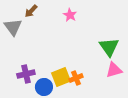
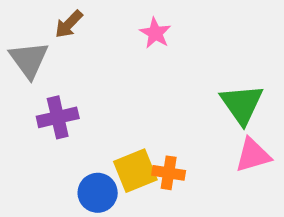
purple cross: (26, 74) -> (58, 117), moved
orange cross: (76, 78) -> (169, 173), turned 32

